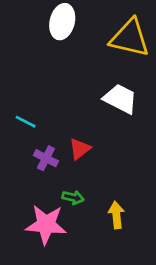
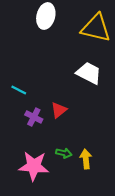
green arrow: (73, 197) -> (64, 153), moved

